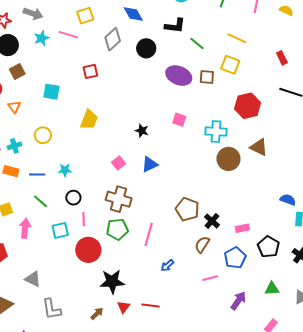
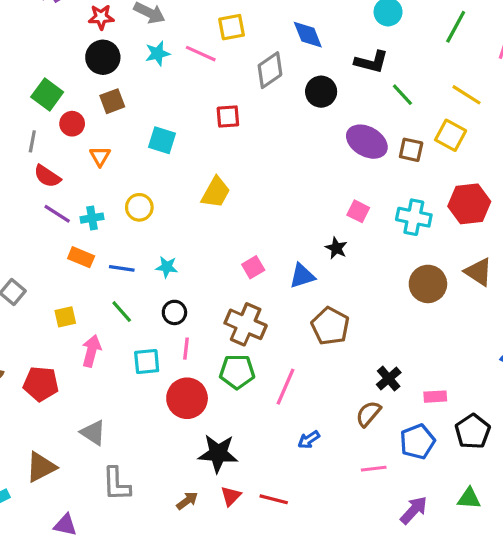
black star: (142, 131) -> (336, 248), moved
cyan cross: (216, 132) -> (414, 217), moved
brown pentagon: (187, 209) -> (330, 326), moved

